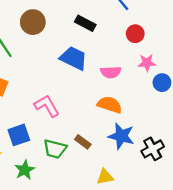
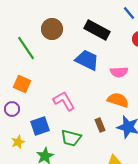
black rectangle: (85, 23) -> (97, 30), size x1.4
brown rectangle: (83, 142) -> (100, 125), moved, turned 32

